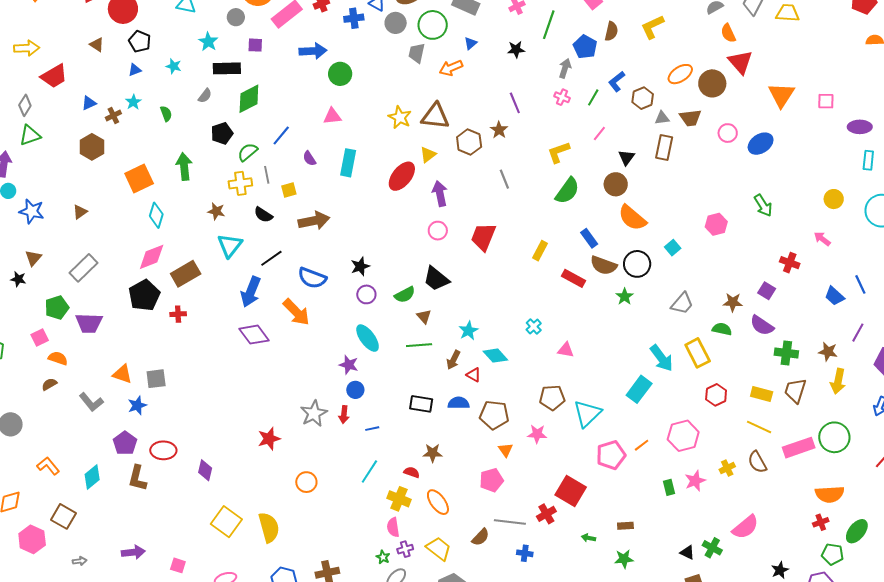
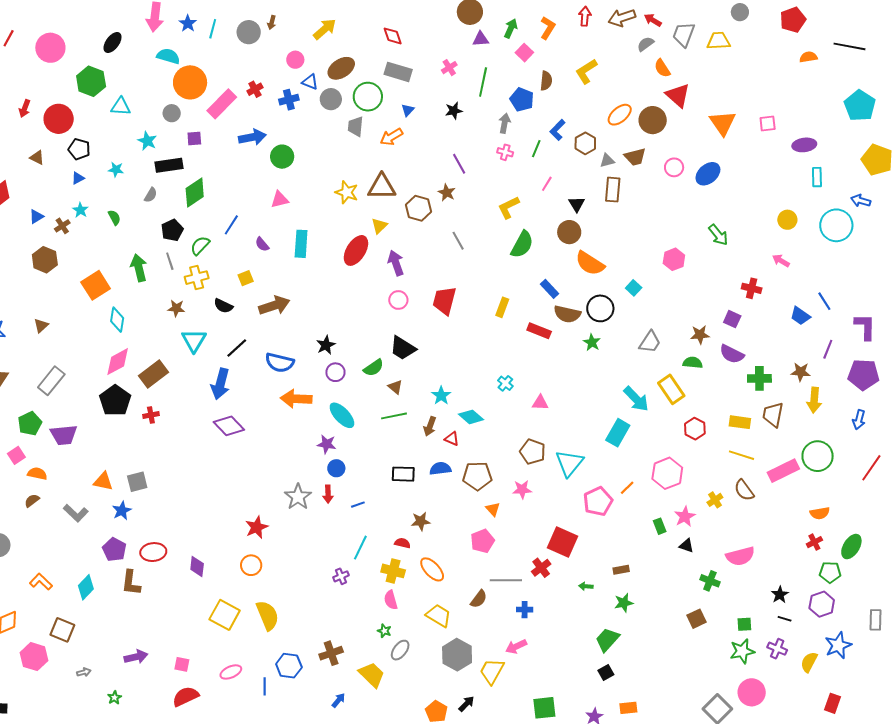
gray line: (267, 175) -> (170, 261), moved
orange arrow: (296, 312) -> (296, 399), moved, turned 144
brown pentagon: (552, 398) -> (533, 452), turned 30
orange circle: (306, 482) -> (251, 565), moved
orange semicircle: (830, 494) -> (820, 513), size x0.7
pink semicircle: (745, 527) -> (740, 556), turned 32
purple cross: (405, 549) -> (341, 576), moved
black triangle: (687, 552) -> (686, 546), moved

